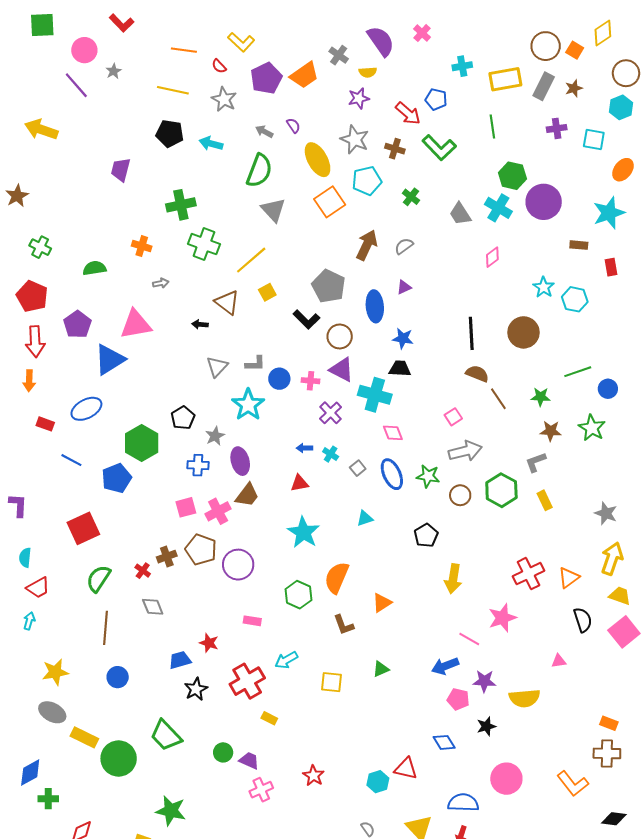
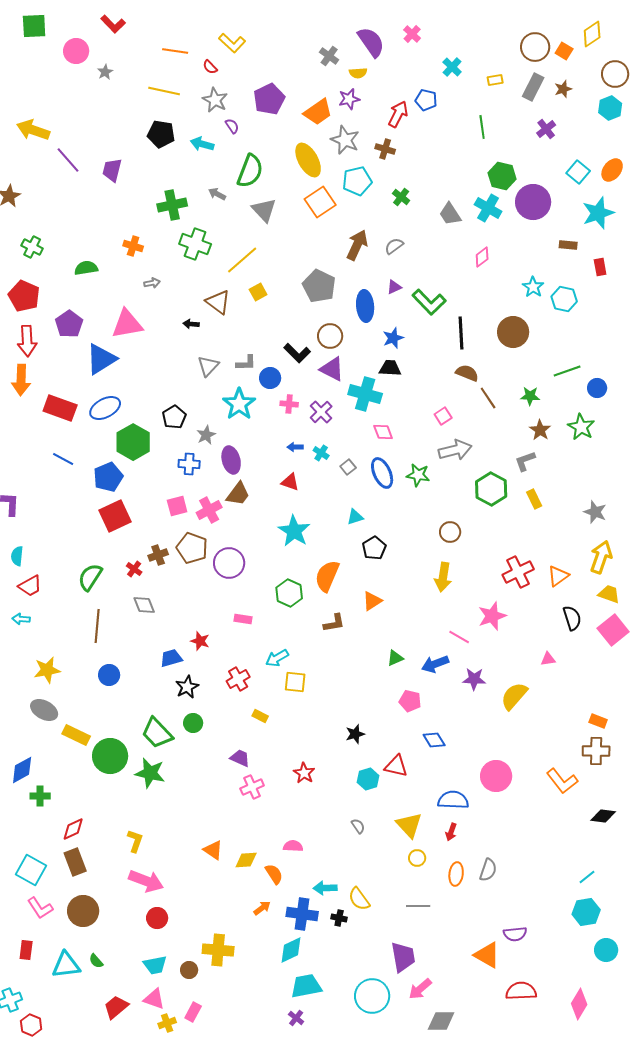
cyan cross: (462, 66) -> (452, 67), turned -36
orange trapezoid: (304, 75) -> (318, 112), moved
purple pentagon: (266, 78) -> (269, 99), moved
yellow rectangle: (505, 79) -> (495, 80), size x0.5
purple line: (76, 85) -> (68, 160), moved
red arrow: (408, 113) -> (398, 114), turned -104
purple semicircle: (293, 125) -> (232, 126), moved
purple cross: (557, 128) -> (546, 129), turned -30
gray arrow: (264, 131) -> (217, 194), moved
cyan square: (594, 140) -> (578, 172), moved, turned 30
green L-shape: (439, 148) -> (429, 302), moved
black L-shape: (306, 319) -> (297, 353), moved
blue star: (403, 338) -> (393, 338), turned -30
orange arrow: (29, 381) -> (21, 380), size x1.4
pink cross: (310, 381) -> (289, 404), moved
blue ellipse: (86, 409) -> (105, 408), moved
red rectangle: (45, 424) -> (60, 408), moved, size x1.8
brown star: (551, 431) -> (540, 430), turned 30
red triangle: (299, 483) -> (290, 482), turned 30
brown circle: (460, 495) -> (450, 532), moved
red square: (83, 528) -> (115, 516), moved
black pentagon: (426, 535) -> (374, 548), moved
cyan arrow: (29, 621) -> (21, 619), turned -102
brown L-shape: (344, 625) -> (334, 623), turned -80
green triangle: (381, 669) -> (395, 658), moved
red cross: (247, 681) -> (238, 679), size x0.7
yellow square: (332, 682) -> (295, 682), moved
yellow semicircle: (525, 698) -> (514, 696), turned 136
pink pentagon: (458, 699) -> (410, 701), moved
black star: (486, 726) -> (355, 734), moved
green circle: (223, 752) -> (193, 723), moved
green star: (171, 811) -> (150, 773), moved

